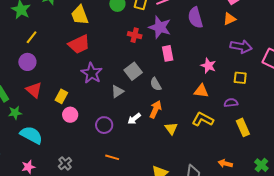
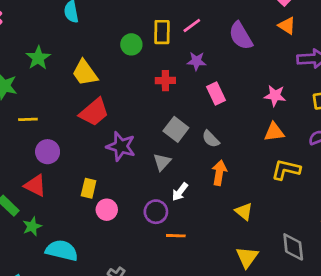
orange triangle: (229, 19) -> (287, 26), turned -48
purple star: (160, 27) -> (196, 61), size x0.6
yellow line: (32, 37) -> (28, 119), turned 64
purple circle: (27, 62) -> (48, 152), moved
red triangle: (34, 90) -> (35, 185), moved
white arrow: (134, 119) -> (180, 192), moved
yellow triangle: (171, 128) -> (244, 211), moved
orange line: (112, 157) -> (176, 236), moved

